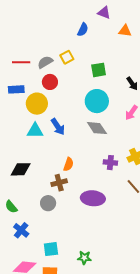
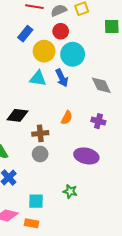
blue rectangle: (16, 89) -> (25, 34), turned -56
cyan circle: (97, 101) -> (73, 54), moved
purple cross: (110, 163) -> (98, 121), moved
brown cross: (59, 183) -> (40, 133), moved
green star: (84, 258) -> (70, 191), moved

